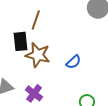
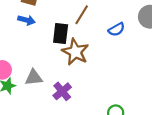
blue semicircle: (73, 62) -> (117, 29), moved

